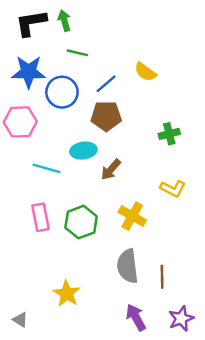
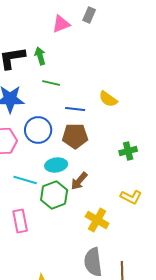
blue line: (106, 84) -> (75, 109), turned 48
blue circle: (62, 92) -> (38, 130), moved
green hexagon: (81, 222) -> (54, 195), moved

